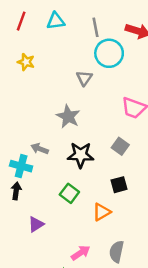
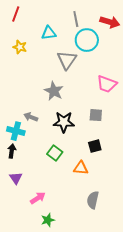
cyan triangle: (56, 21) -> (49, 33), moved
gray triangle: (84, 78) -> (67, 60), size x1.5
gray square: (120, 146) -> (96, 115), turned -32
orange triangle: (102, 212) -> (81, 168), turned 35
purple triangle: (36, 224) -> (16, 178), moved, turned -32
pink arrow: (81, 253) -> (38, 198), moved

